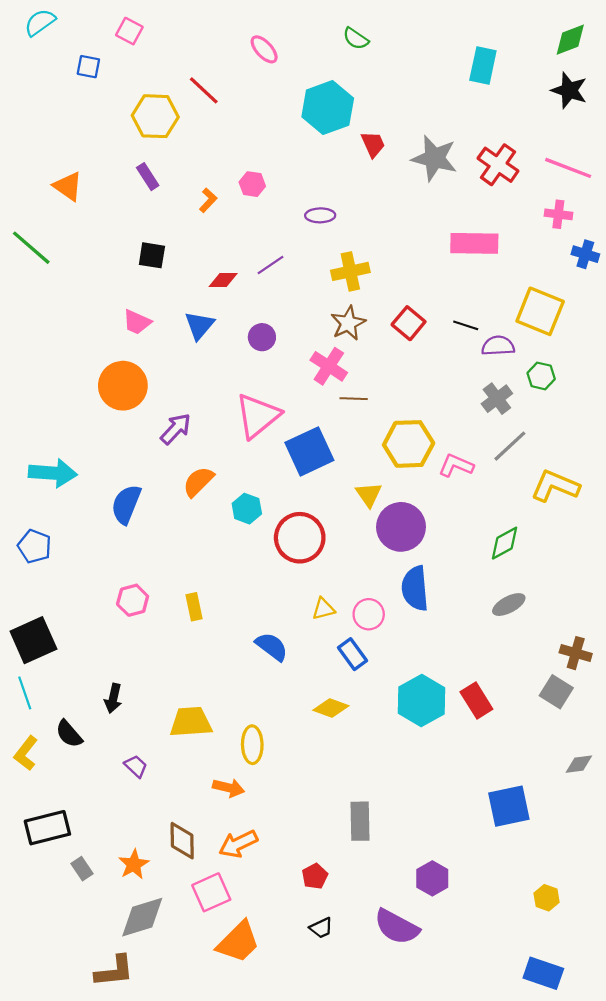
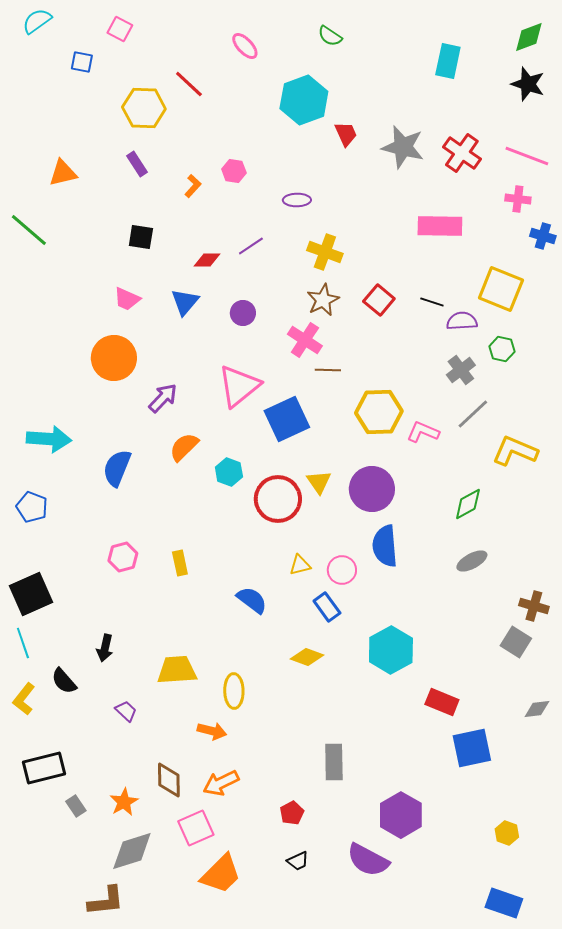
orange triangle: (68, 186) -> (63, 173), turned -48
yellow cross: (350, 271) -> (325, 252), turned 32
yellow triangle: (369, 495) -> (319, 482), moved
red rectangle: (476, 700) -> (442, 702), moved, turned -36
purple hexagon: (432, 878) -> (401, 815), size x1.4

